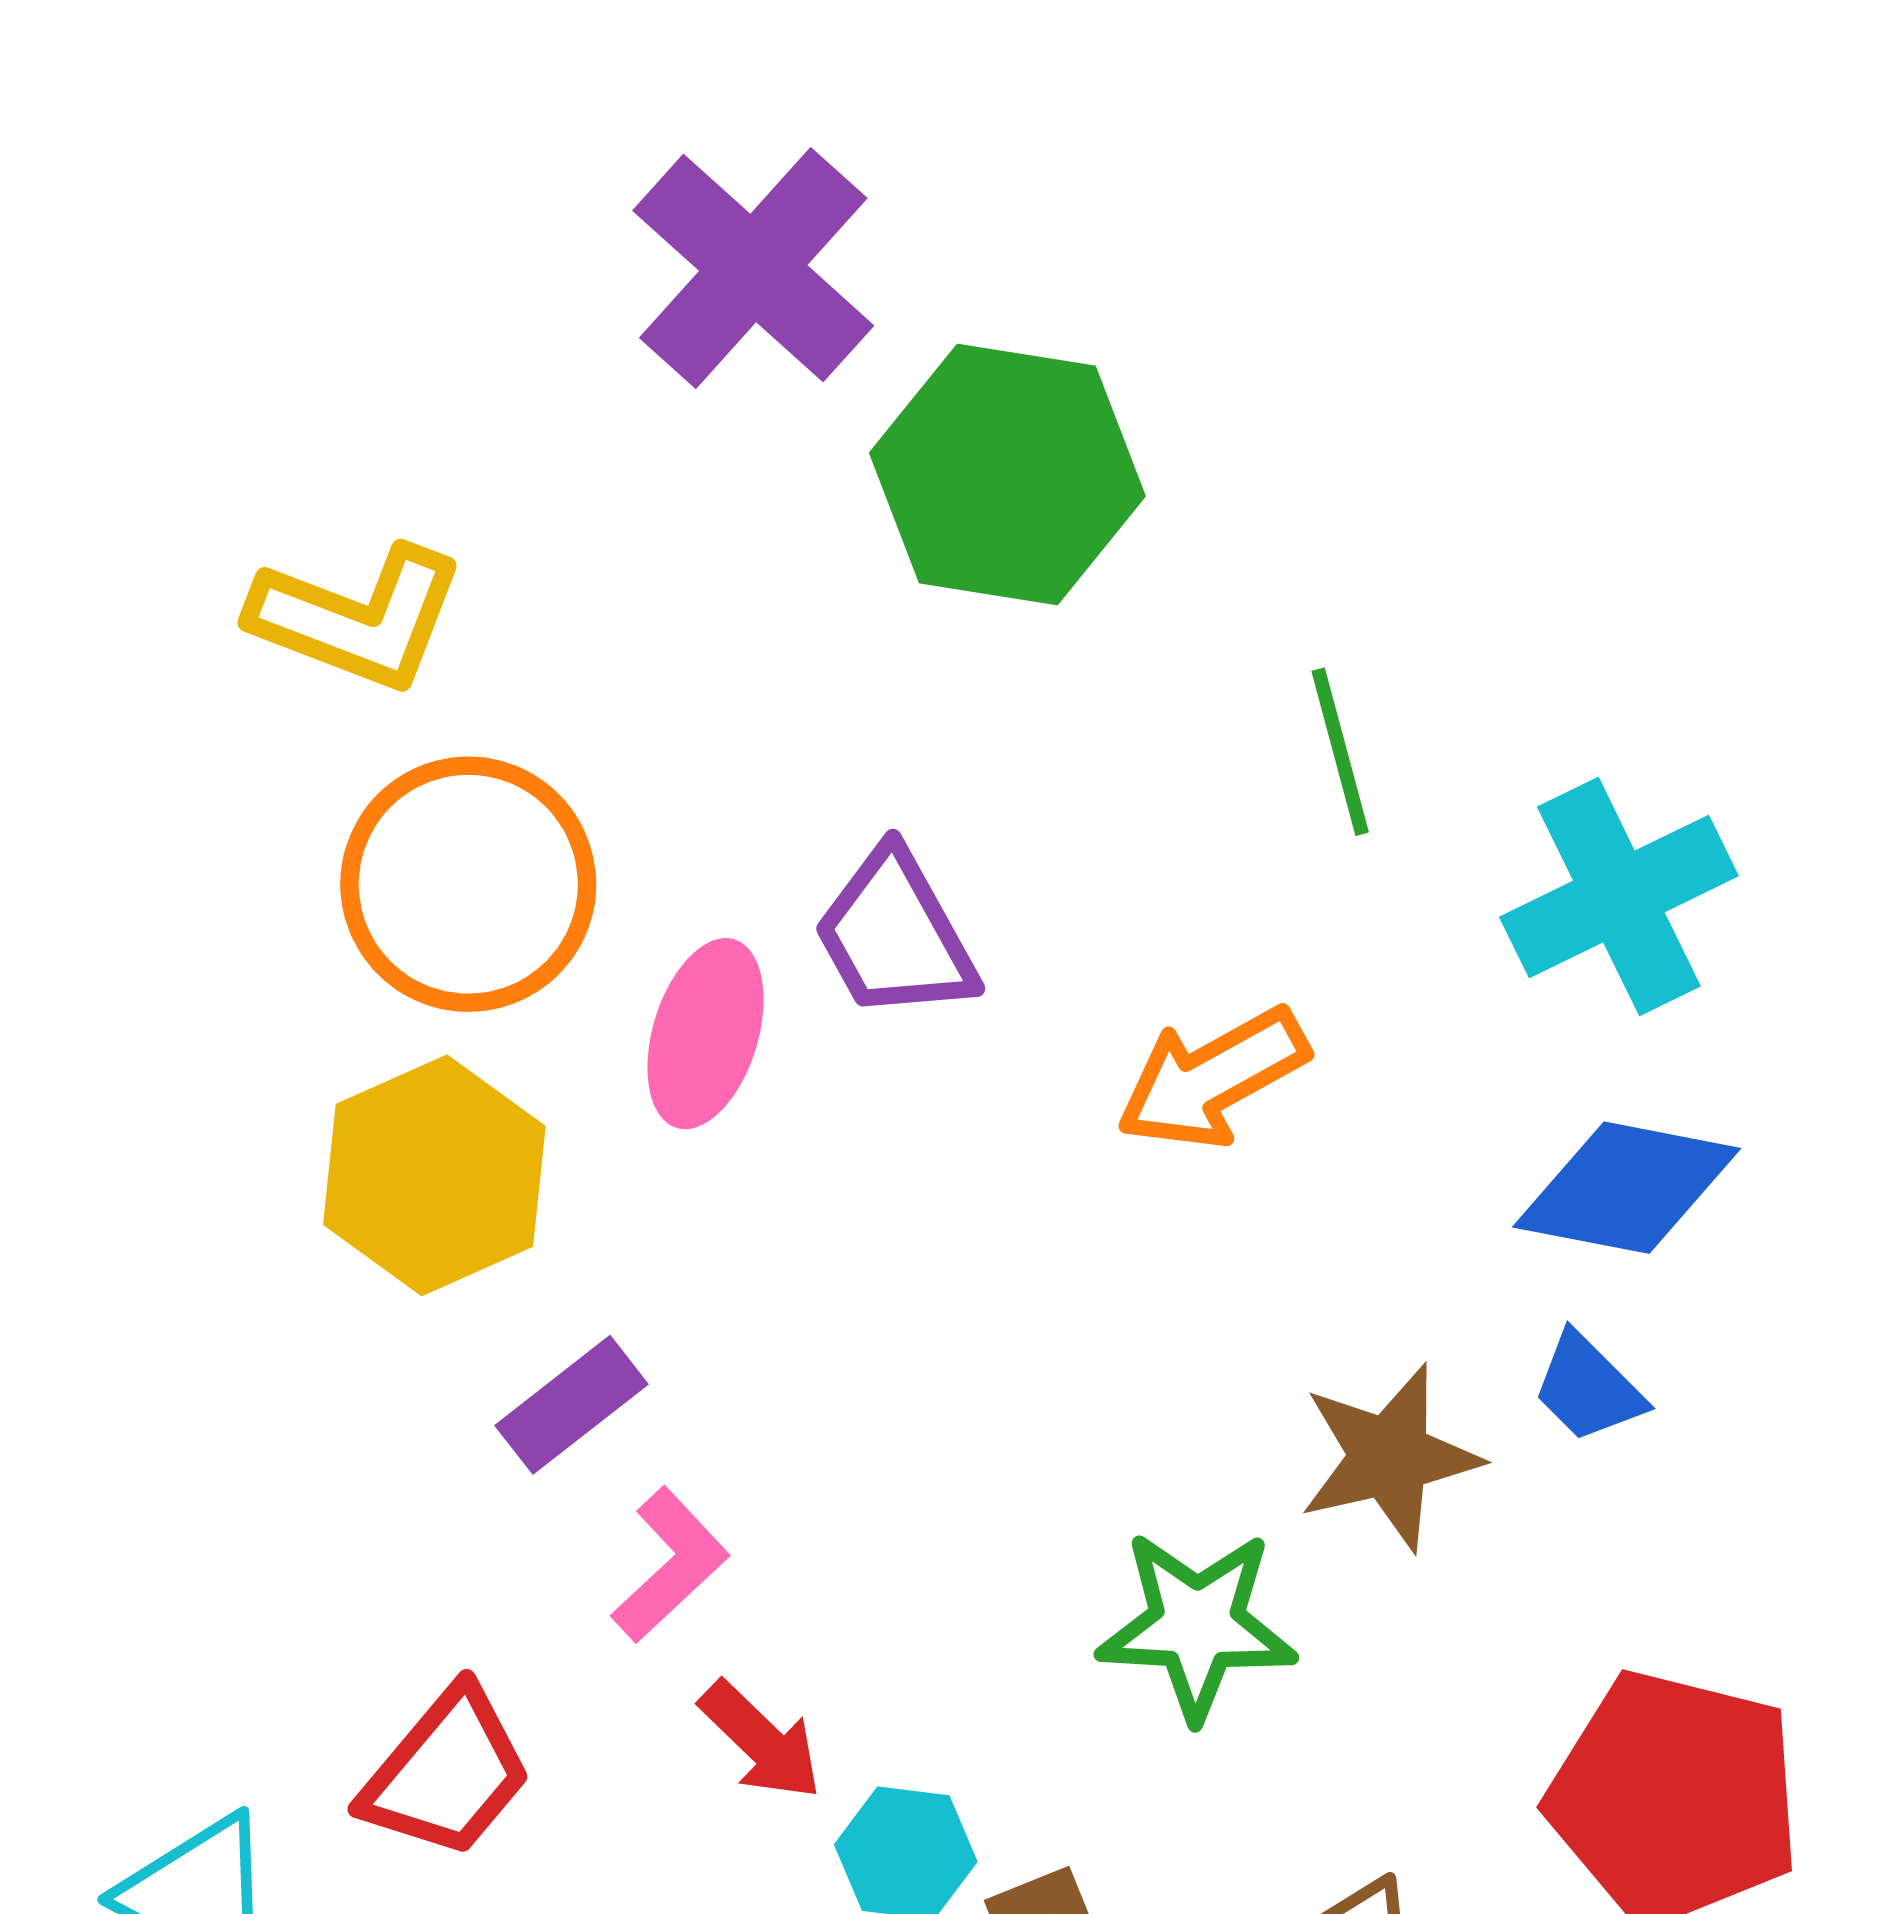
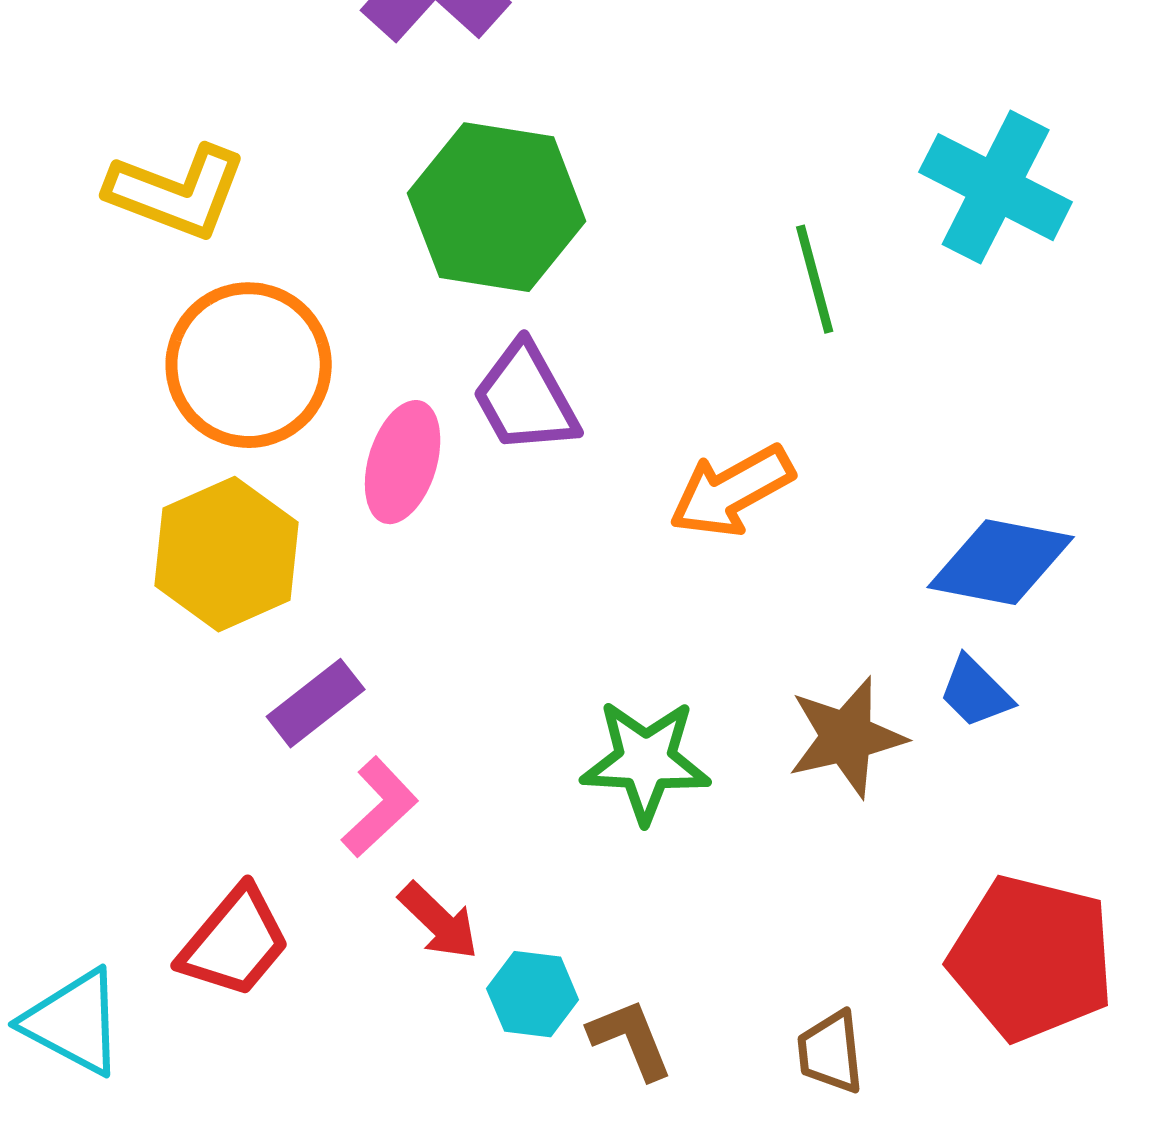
green hexagon: (1007, 474) -> (497, 207), moved
cyan cross: (1619, 897) -> (996, 187), moved, turned -37
green star: (1197, 1625) -> (646, 761), moved

